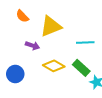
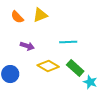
yellow triangle: (51, 26) -> (40, 15), moved, size x0.7
cyan line: (85, 43) -> (68, 42), moved

